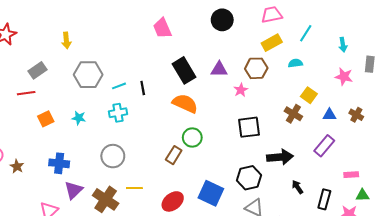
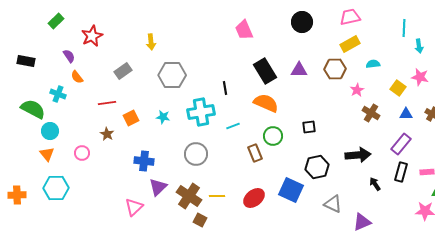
cyan line: (306, 33) -> (404, 28), moved, turned -30
cyan line: (119, 86) -> (233, 126), moved
pink star: (241, 90) -> (357, 90), moved
red line: (26, 93) -> (107, 103), moved
yellow square: (309, 95) -> (398, 88), moved
cyan cross: (118, 113) -> (201, 112), size x1.5
black square: (249, 127) -> (309, 127), moved, size x0.6
brown rectangle: (174, 155) -> (255, 153), turned -54
brown star: (17, 166) -> (107, 134), moved
black hexagon: (249, 178) -> (317, 167), moved
yellow line: (134, 188) -> (217, 196), moved
black rectangle: (324, 199) -> (401, 172), moved

